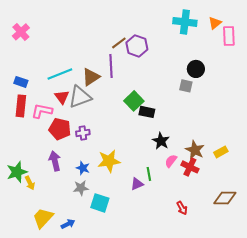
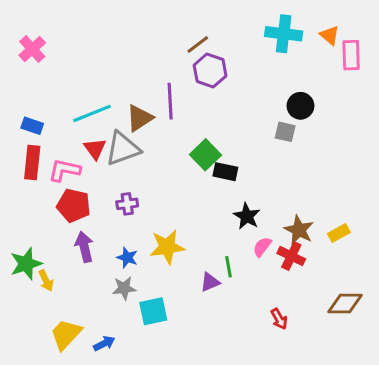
orange triangle: (215, 23) -> (330, 35), turned -40
brown line: (119, 43) -> (198, 44), moved
red pentagon: (60, 129) -> (74, 205), moved
cyan square: (100, 203) -> (153, 311), turned -30

